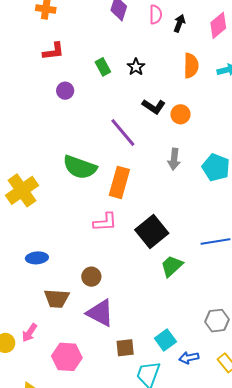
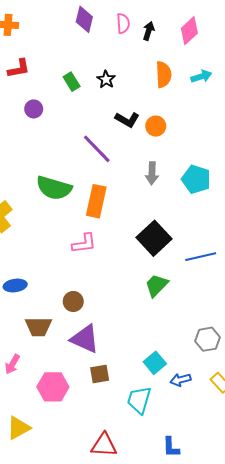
black square: (152, 231) -> (154, 238), moved
brown square: (125, 348) -> (100, 374), moved

